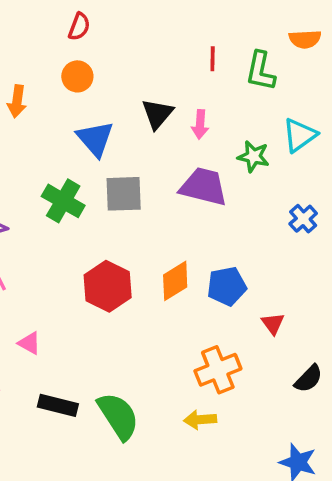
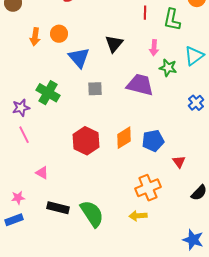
orange circle: (77, 76) -> (59, 34), moved
pink arrow: (200, 124) -> (154, 48), moved
gray square: (124, 194) -> (95, 89), size x0.7
green cross: (63, 201) -> (48, 93), moved

